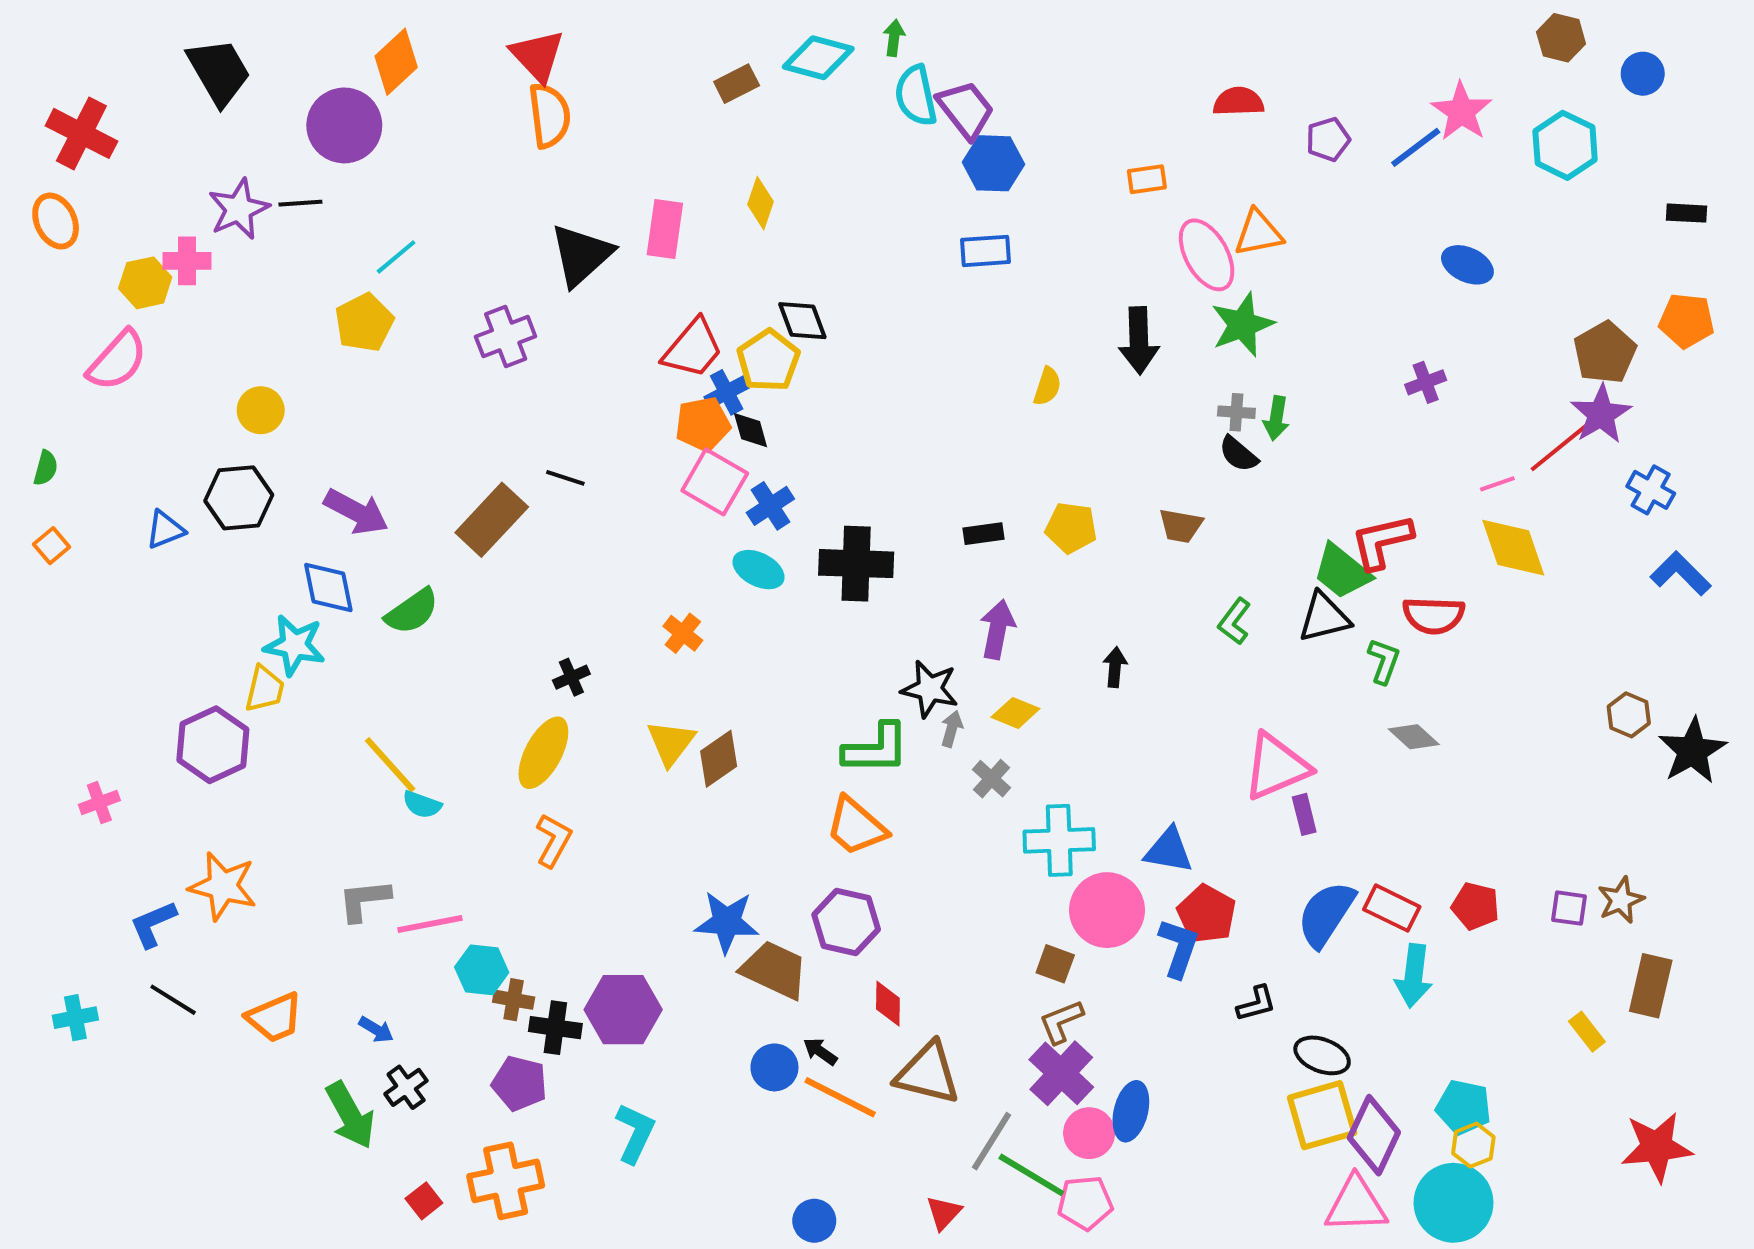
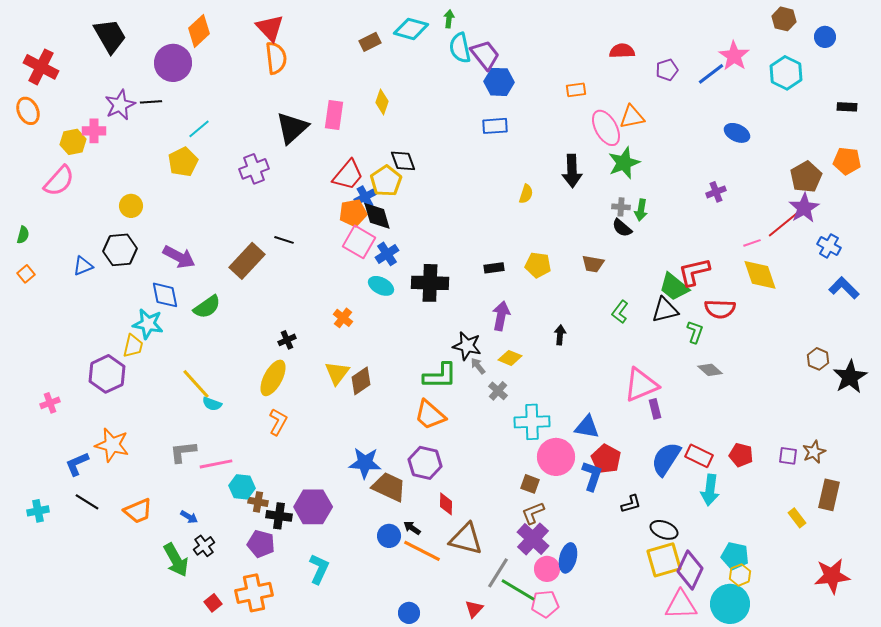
black diamond: (751, 430) -> (377, 216), size x1.5
gray arrow: (952, 729) -> (478, 366), turned -54

